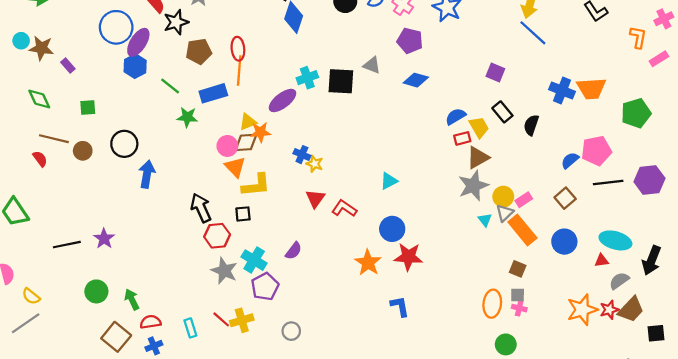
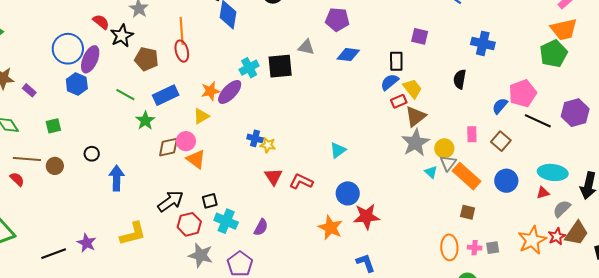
brown pentagon: (199, 51) -> (146, 59), turned 30
blue hexagon: (135, 66) -> (77, 84), moved
orange line: (239, 70) -> (182, 31), moved
orange trapezoid: (591, 88) -> (564, 29), moved
black rectangle: (502, 112) -> (396, 61), moved, turned 48
green star: (187, 117) -> (145, 121), turned -30
orange star: (261, 132) -> (210, 91), moved
brown diamond: (246, 142) -> (168, 147), moved
black circle: (124, 144) -> (92, 154), size x0.6
black line: (608, 183) -> (538, 121), turned 40
yellow L-shape: (256, 185) -> (133, 234), moved
pink rectangle: (524, 200) -> (472, 134), moved, turned -49
black arrow: (201, 208) -> (170, 201), turned 88
cyan cross: (254, 260) -> (226, 221), moved
gray square: (518, 295) -> (493, 248), moved

